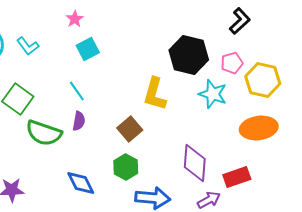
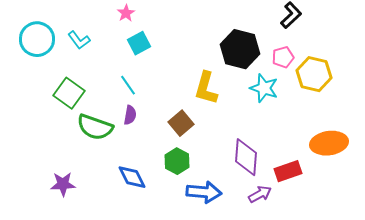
orange ellipse: (259, 128) -> (329, 143), moved

